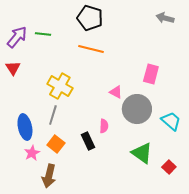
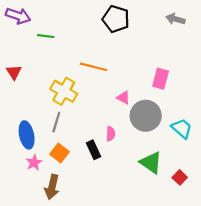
black pentagon: (90, 18) -> (116, 19), moved
purple arrow: (17, 37) -> (18, 16), moved, turned 70
orange line: (91, 49) -> (94, 67), moved

